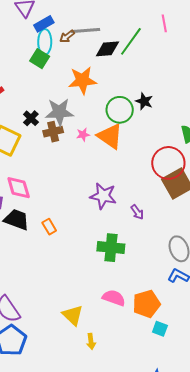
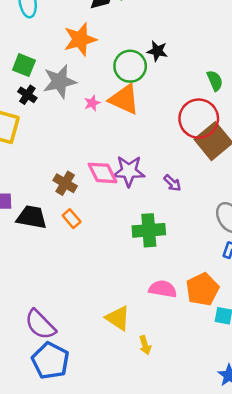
green square: (40, 59) -> (24, 65), moved
brown cross: (53, 132) -> (65, 183), moved, turned -36
pink diamond: (19, 188) -> (102, 173), moved

